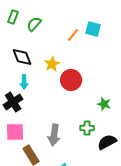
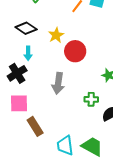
black diamond: (22, 57) -> (26, 28), turned -35
gray arrow: (54, 135) -> (58, 83), moved

